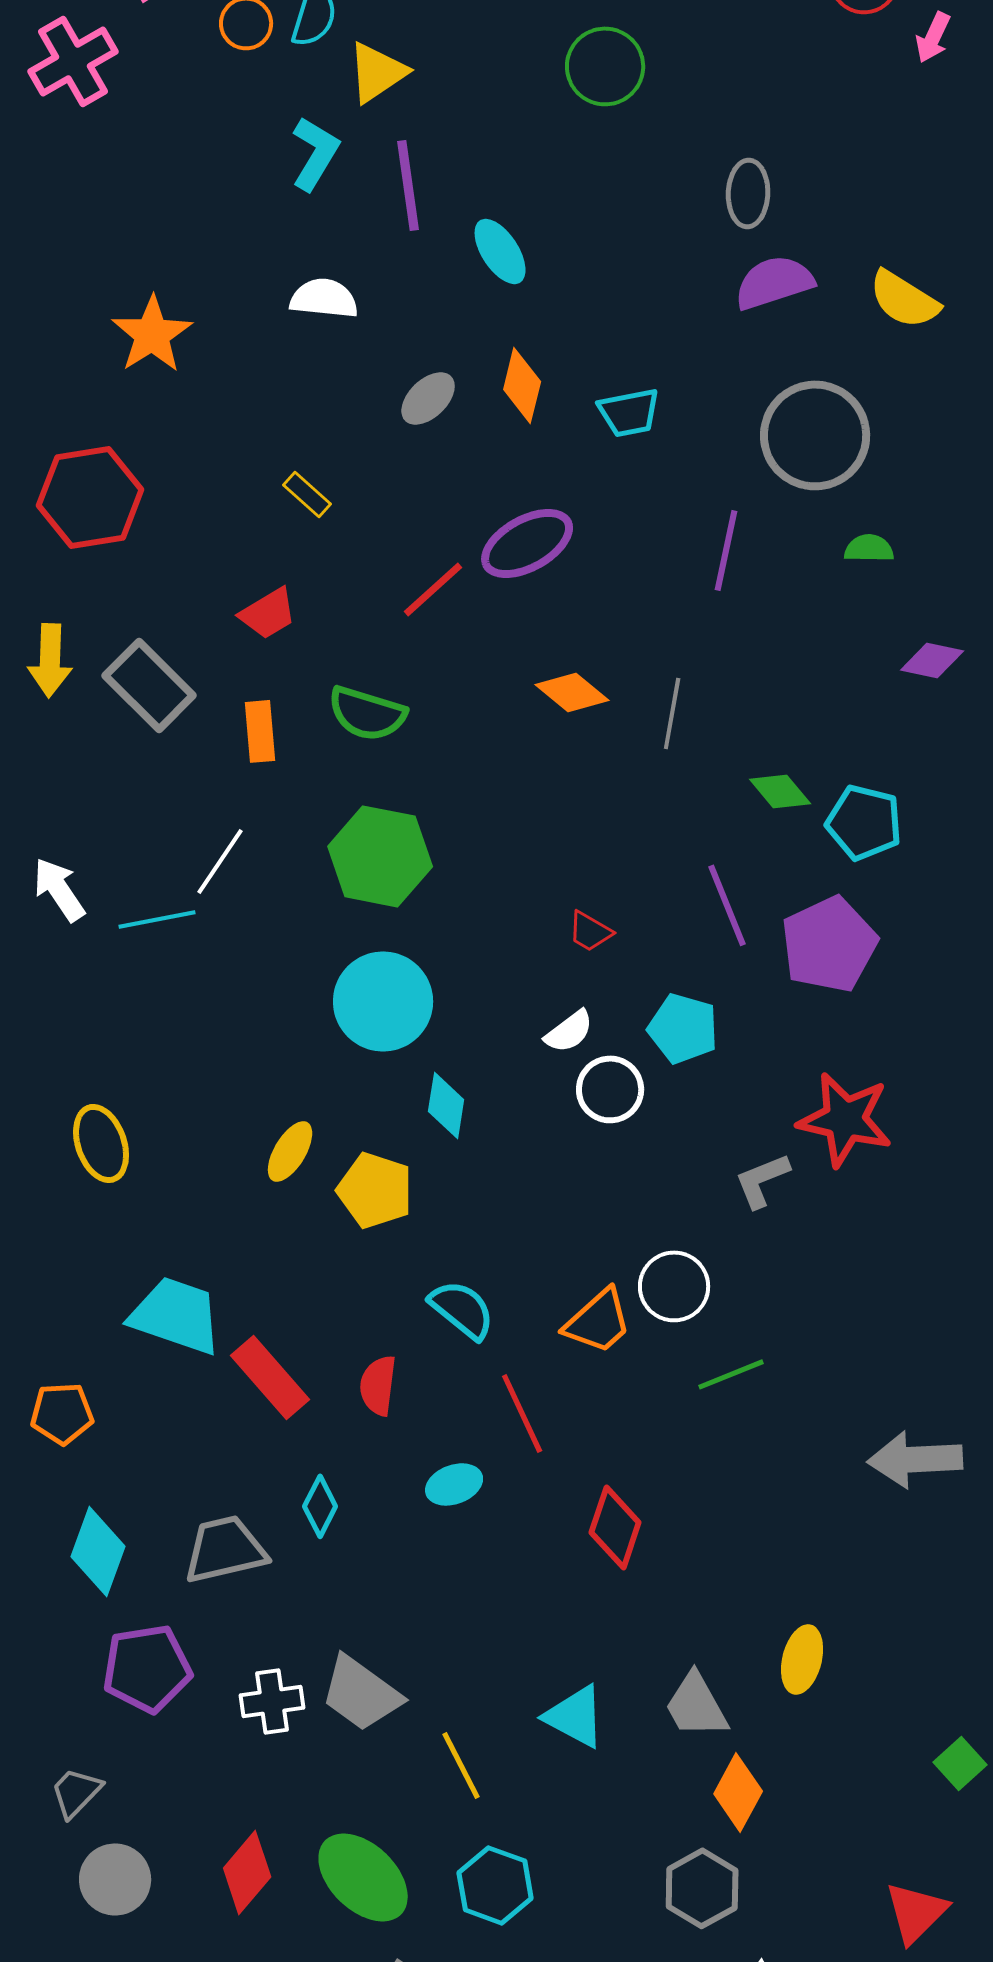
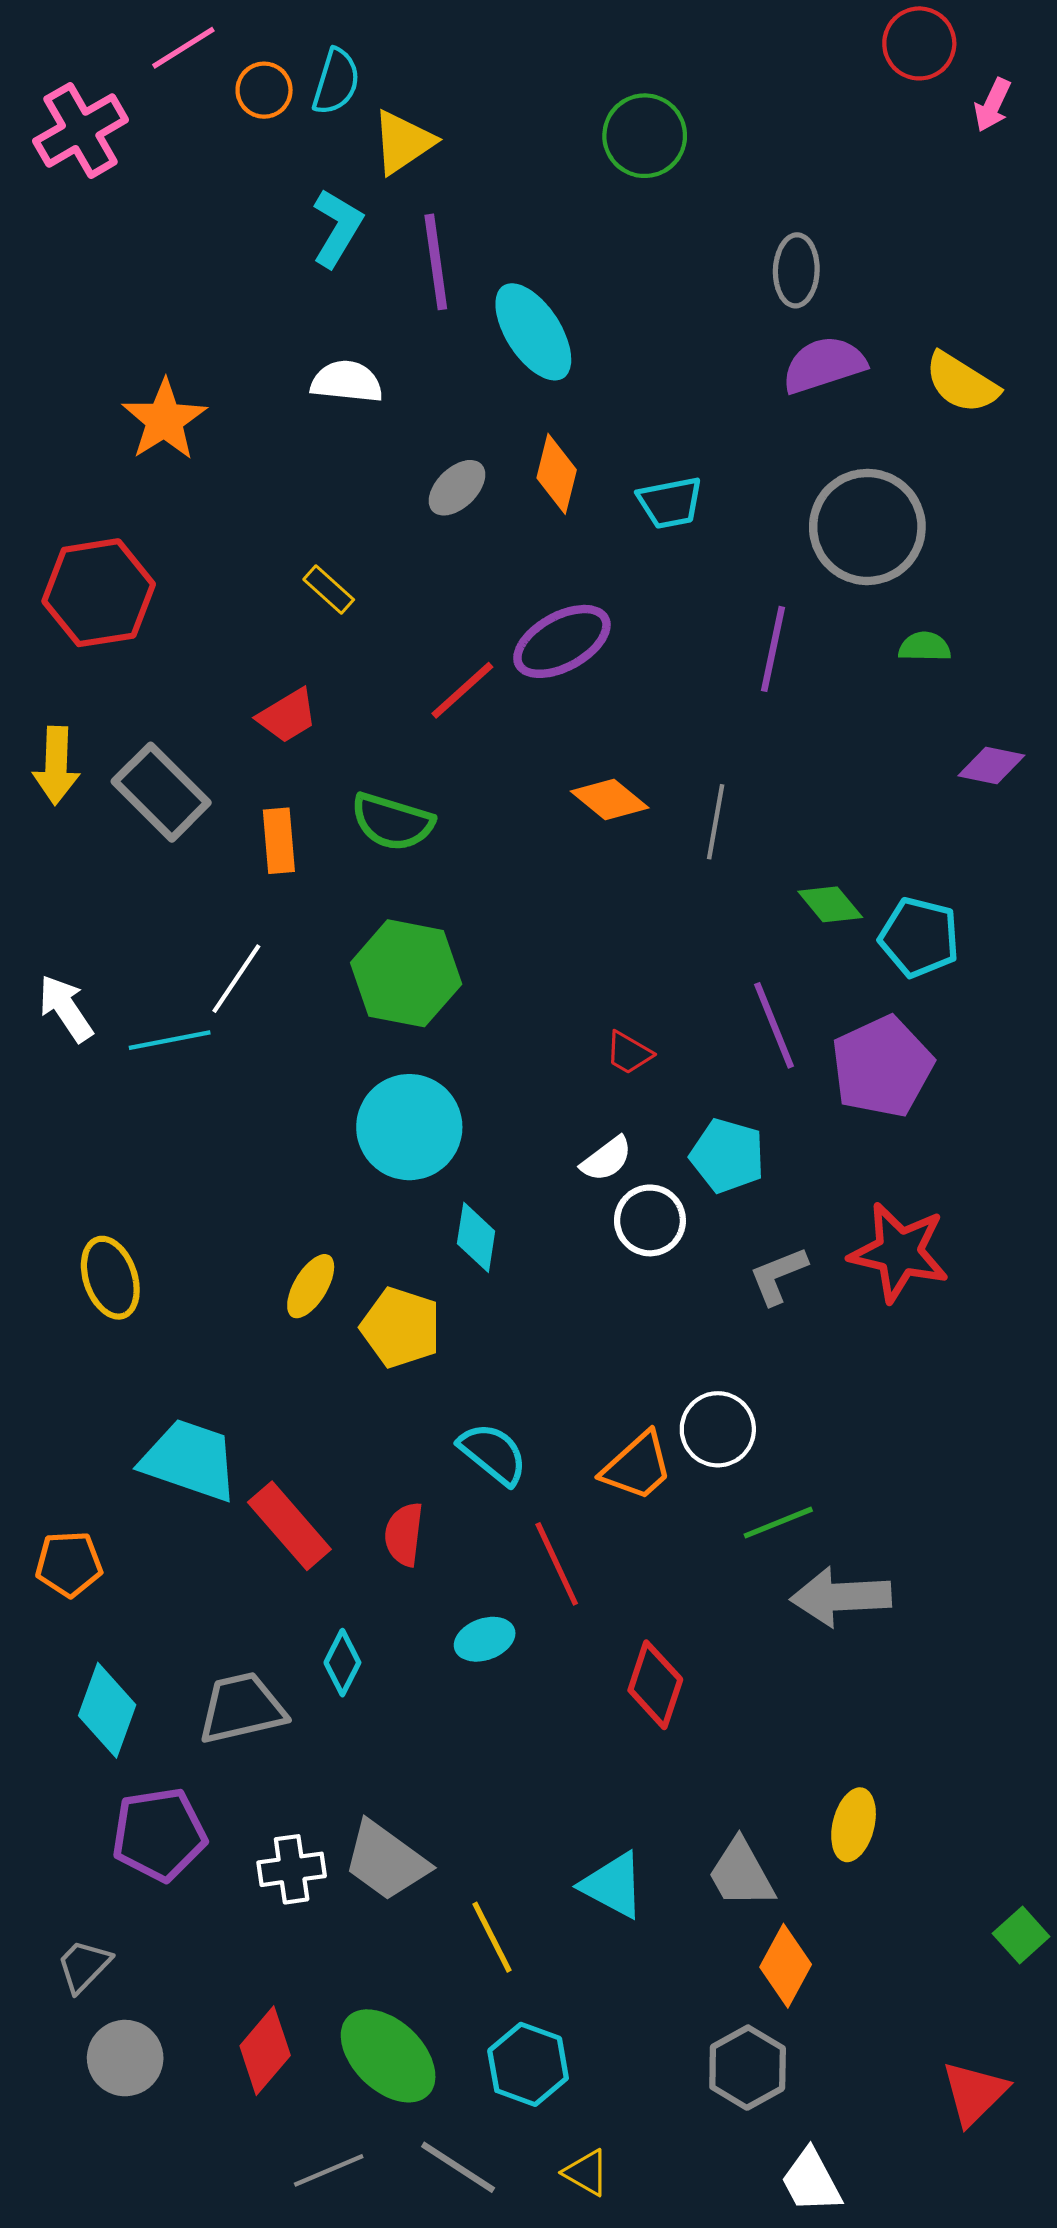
cyan ellipse: (500, 251) -> (533, 332), size x1.4
gray L-shape: (762, 1180) -> (778, 1276), moved
gray arrow: (915, 1459) -> (841, 1597), moved

